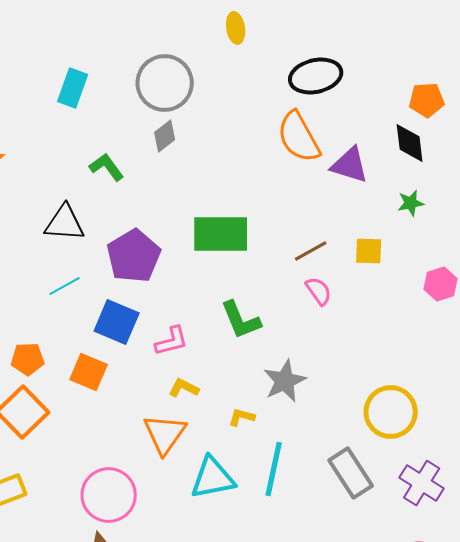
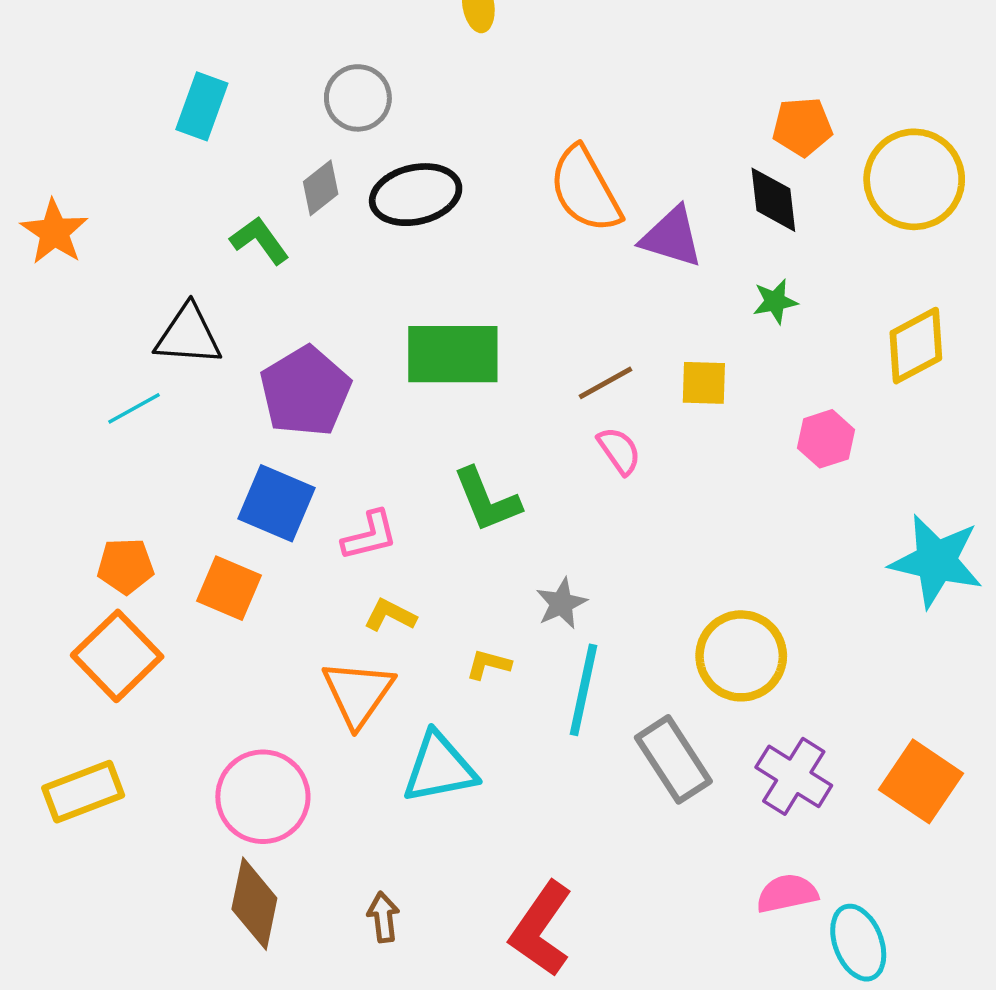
black ellipse: (316, 76) -> (416, 195), moved
gray circle: (165, 83) -> (358, 98), size x0.7
gray diamond: (165, 136) -> (321, 188), moved
cyan line: (65, 286) -> (134, 408), moved
gray star: (285, 381) -> (561, 603), size x0.7
cyan line: (274, 469) -> (583, 690), moved

